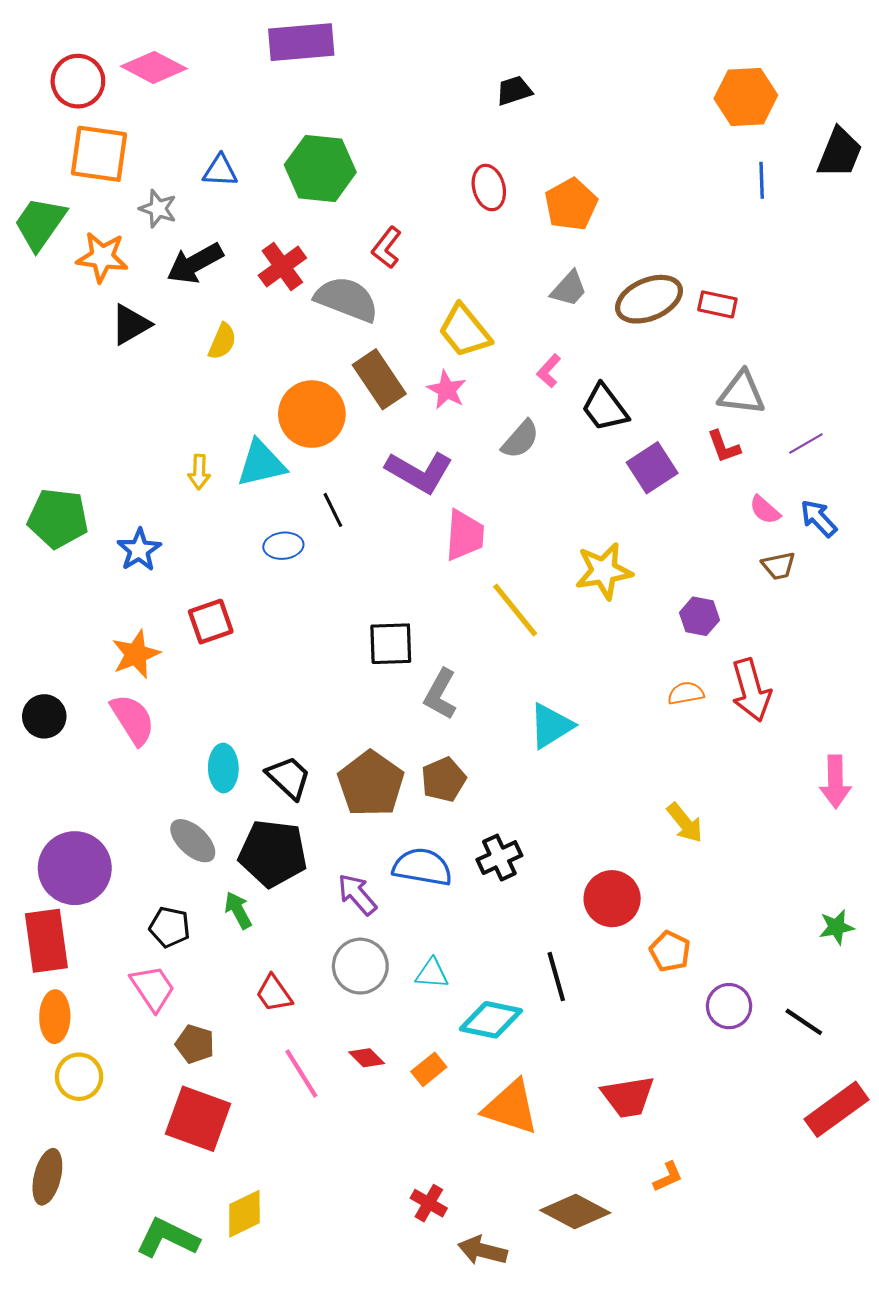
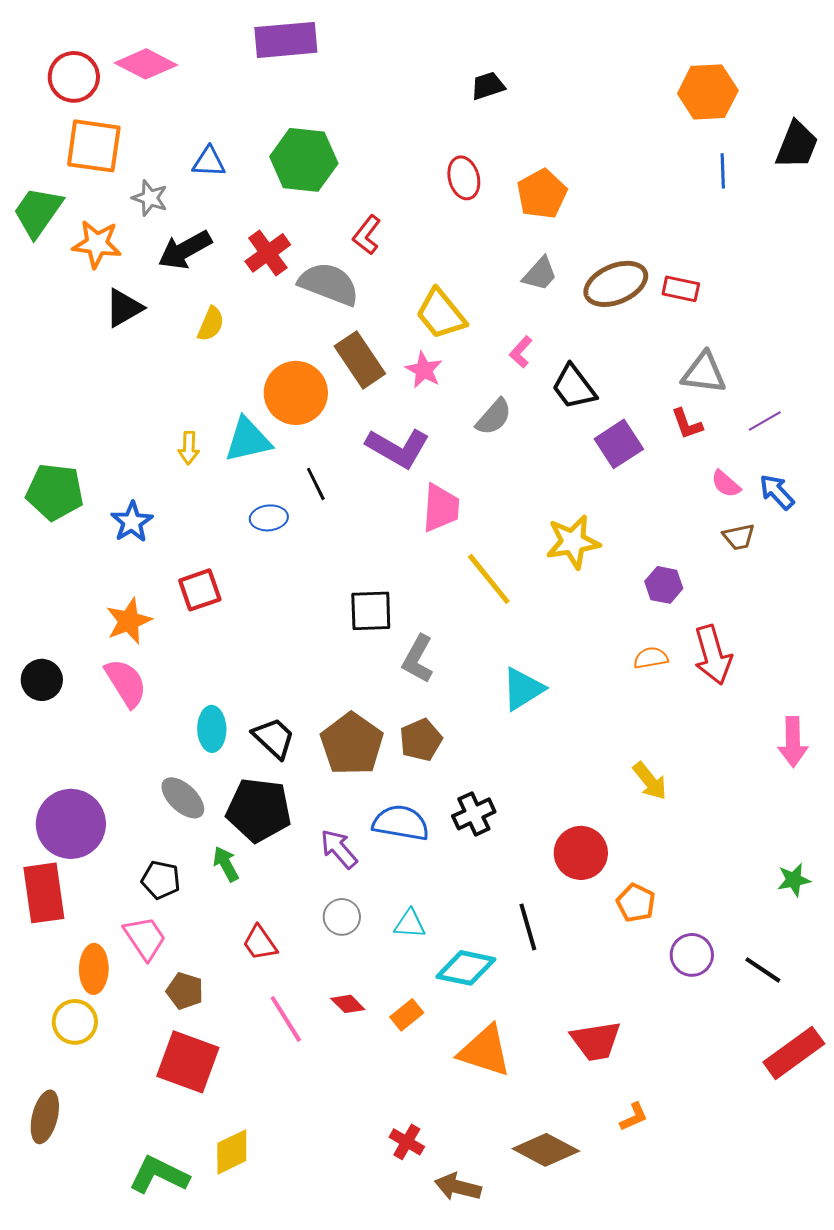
gray circle: (360, 966) -> (342, 917), size x0.7
orange ellipse: (55, 1017) -> (94, 969), moved

